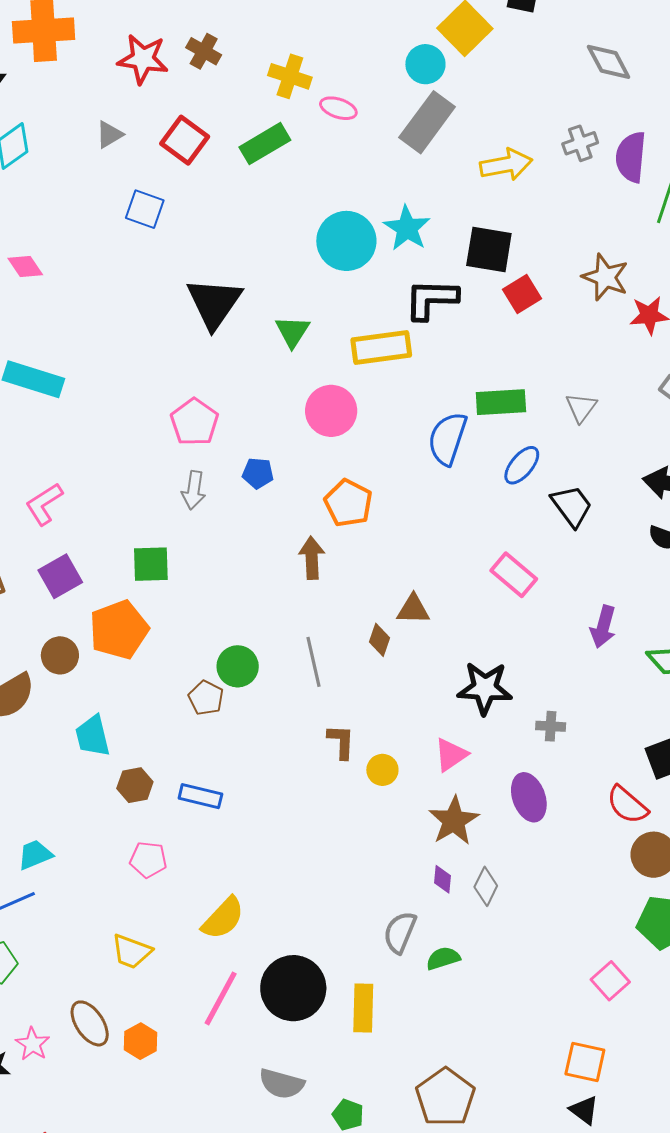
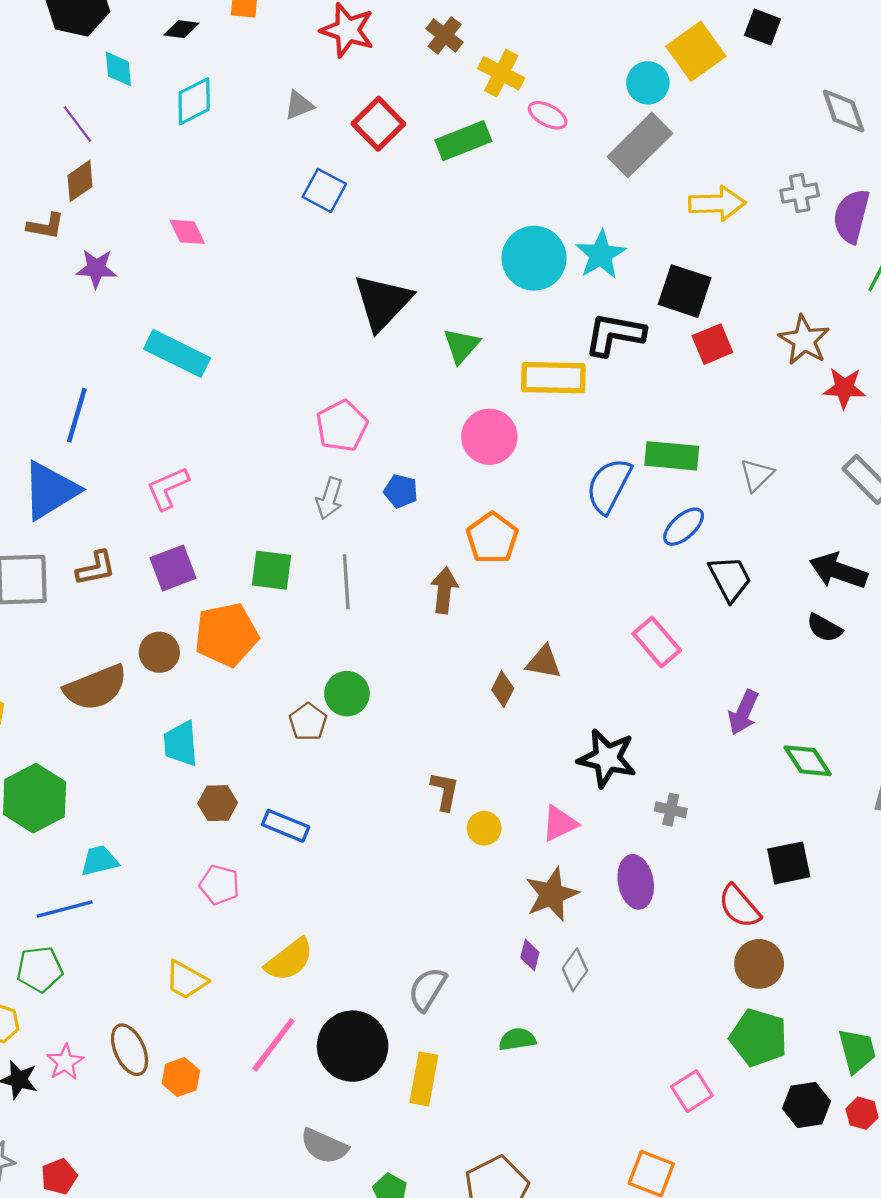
brown cross: (204, 51) -> (445, 35), moved
gray line: (313, 662) -> (346, 582), moved
gray semicircle: (400, 932) -> (427, 989), moved

